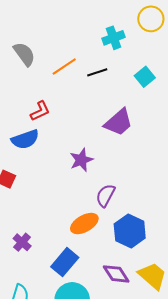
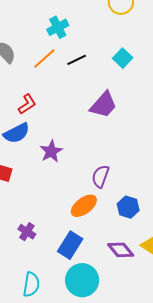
cyan cross: (114, 38) -> (58, 27), moved
purple star: (81, 160) -> (51, 151), moved
blue hexagon: (130, 231) -> (128, 207), size x0.7

